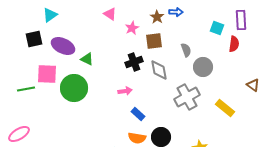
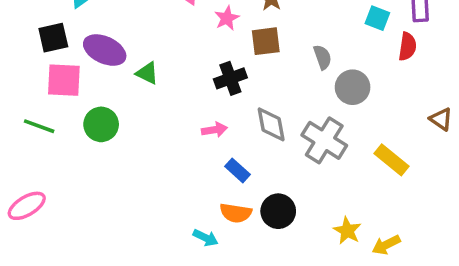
gray diamond: (159, 70) -> (271, 124), moved
pink square: (47, 74) -> (64, 80), moved
green circle: (74, 88) -> (101, 124), moved, size x0.7
green line: (26, 89) -> (39, 126), turned 30
gray cross: (187, 97) -> (324, 140), turned -30

